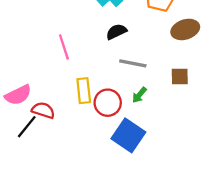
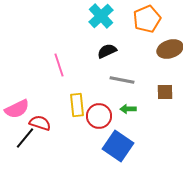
green arrow: (139, 95) -> (128, 109), turned 49

